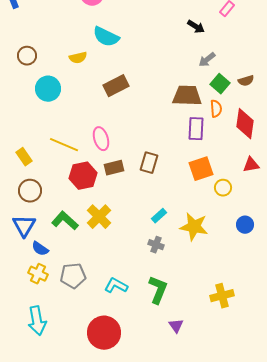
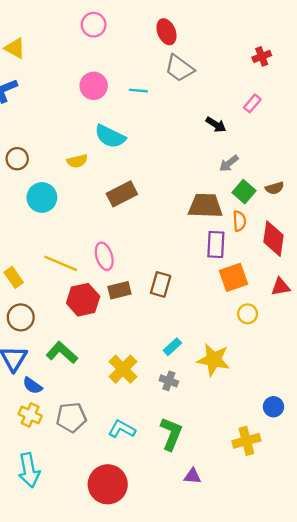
orange square: (201, 169) -> (233, 277), moved
yellow cross: (99, 217) -> (123, 369), moved
blue circle: (245, 225) -> (273, 407), moved
purple triangle: (176, 326) -> (192, 476), turned -49

